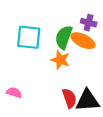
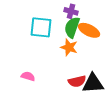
purple cross: (89, 23) -> (71, 11), moved
red semicircle: (69, 98) -> (77, 81), turned 96

